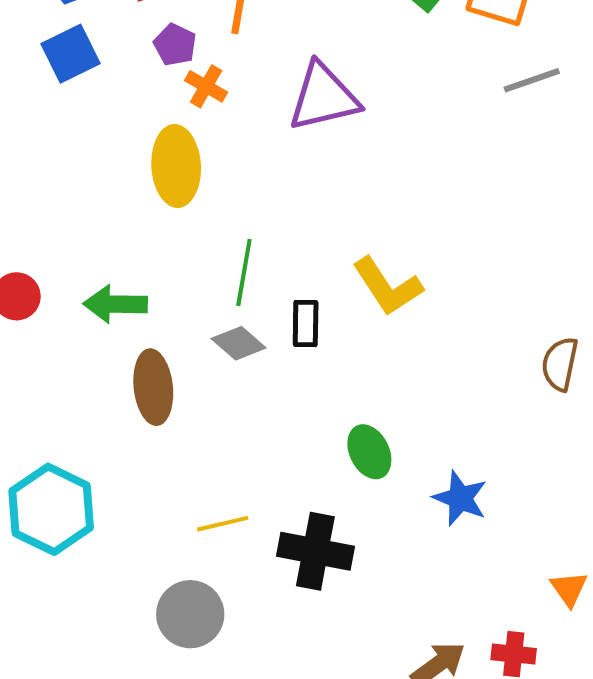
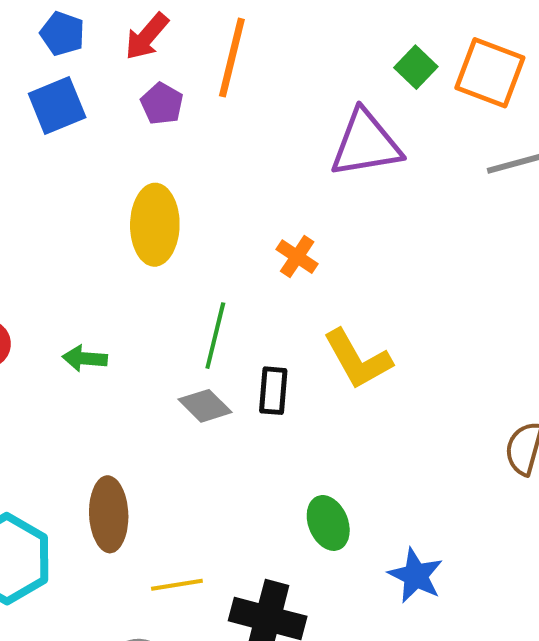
orange cross: (206, 86) -> (297, 257), moved
purple triangle: (324, 97) -> (366, 144), moved
green arrow: (115, 304) -> (85, 358), size x0.7
brown ellipse: (153, 387) -> (109, 514), moved

